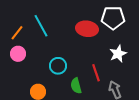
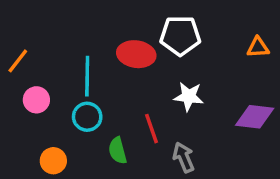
cyan line: (41, 26) -> (87, 76), moved, turned 30
pink circle: (18, 54) -> (36, 100), moved
white star: (118, 54) -> (189, 96), turned 30

